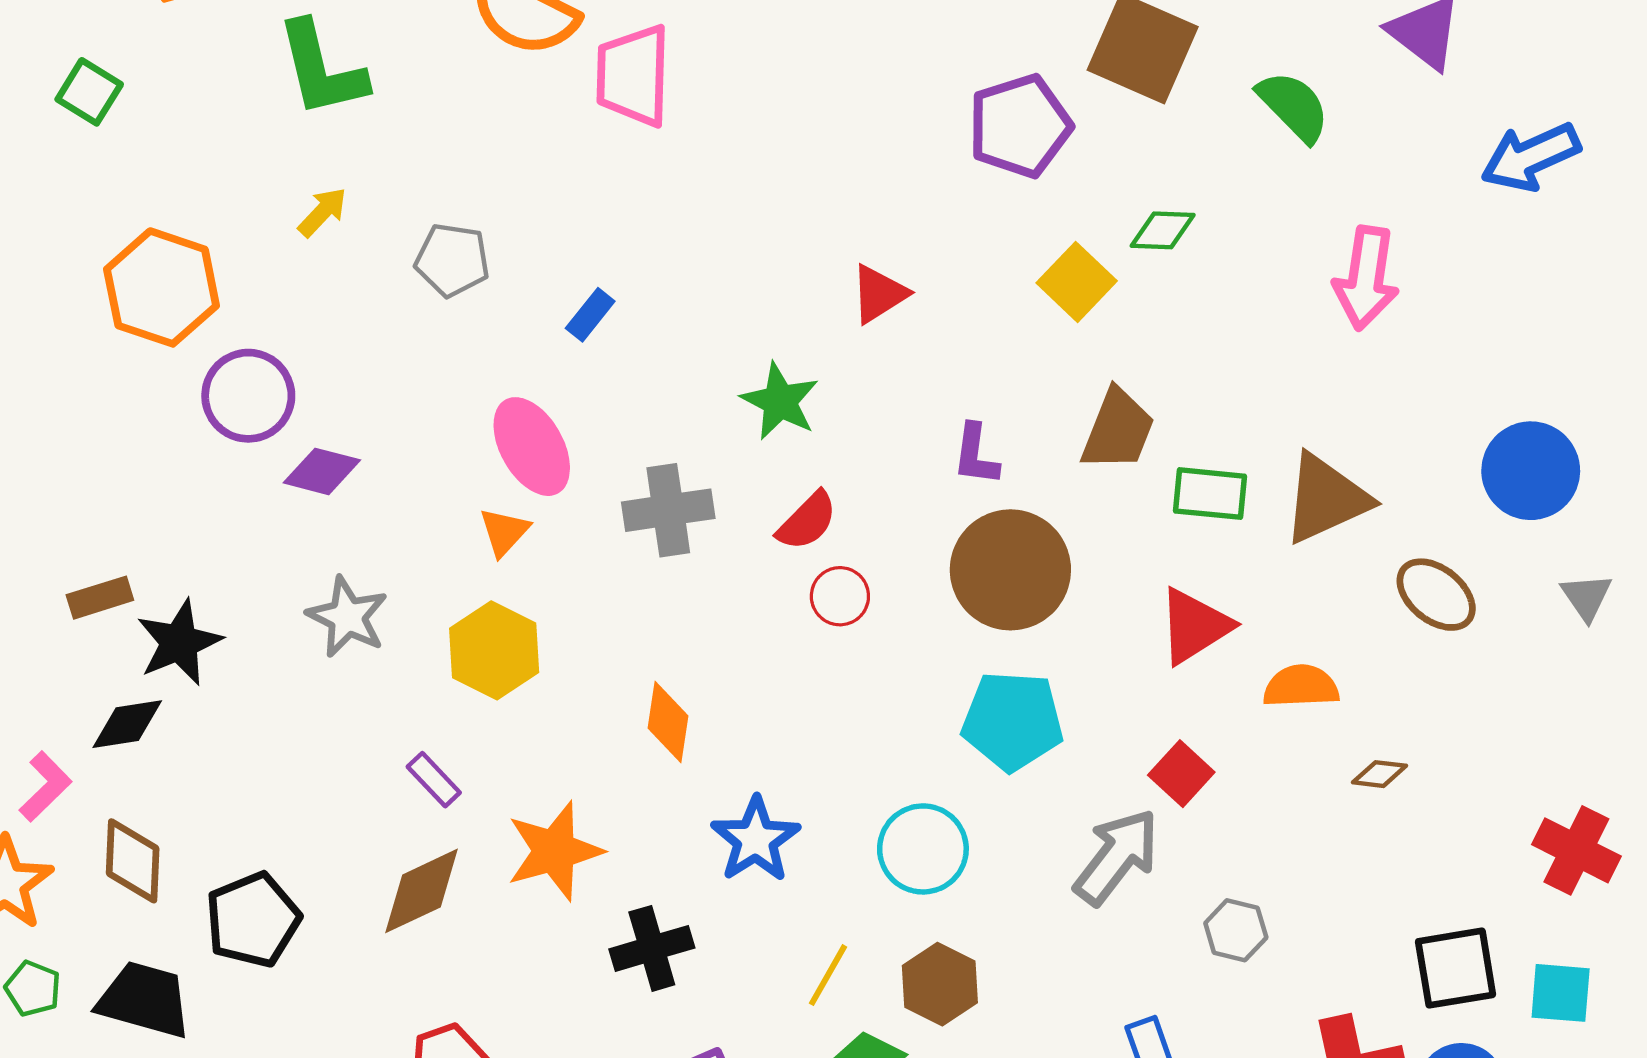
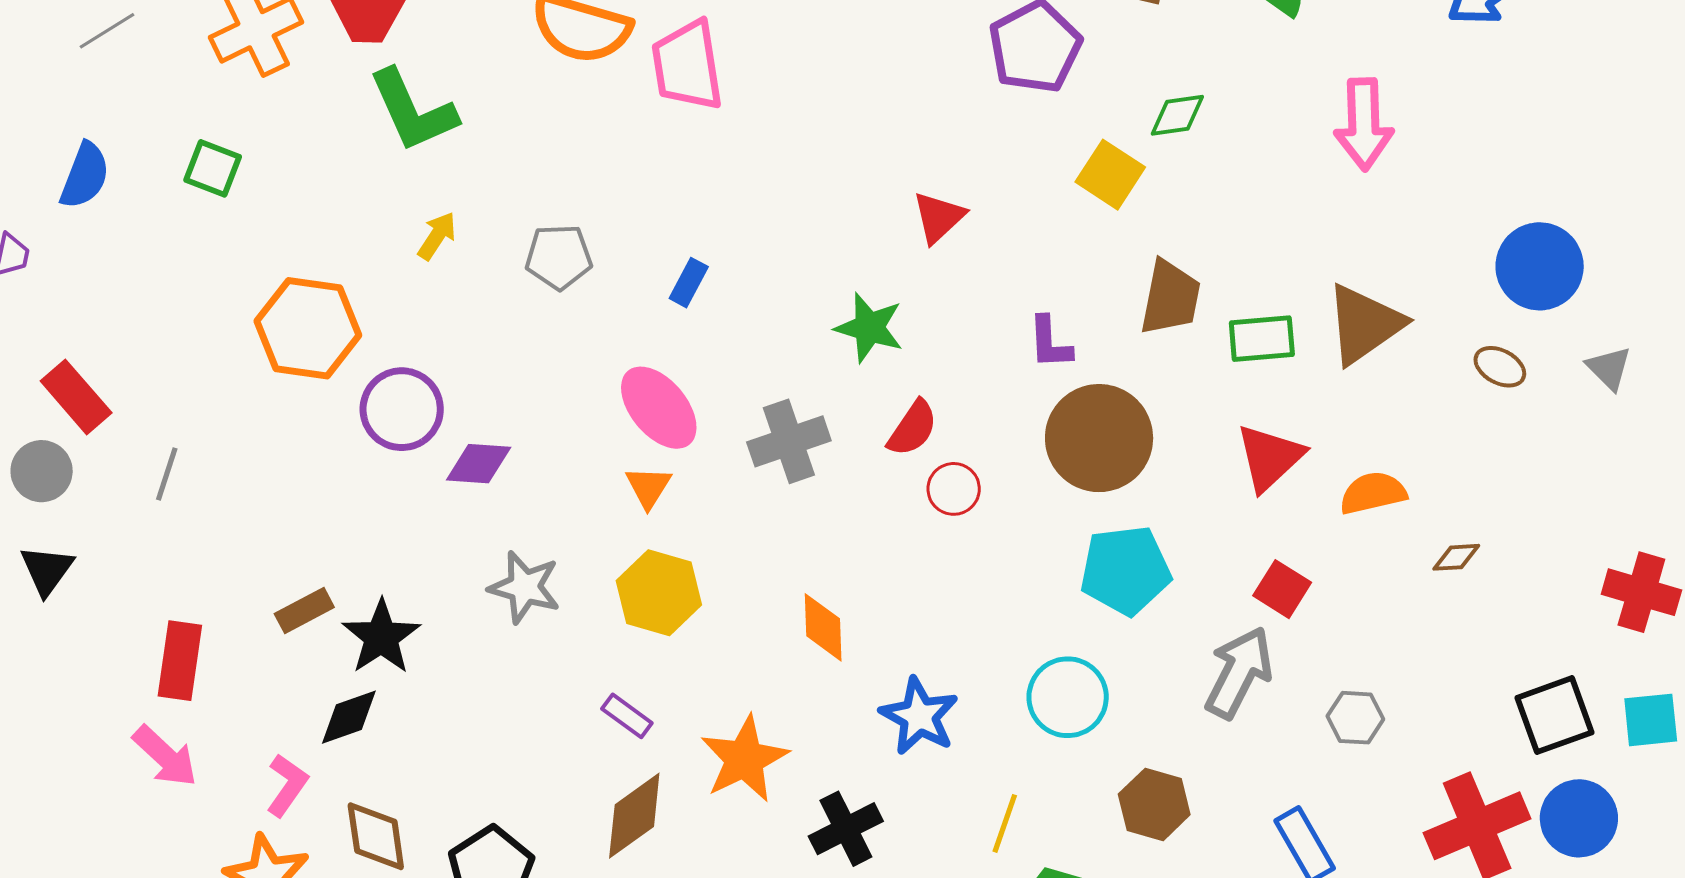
brown ellipse: (1436, 595) -> (1500, 367), moved, size x0.7
brown hexagon: (940, 984) -> (1154, 804), moved

